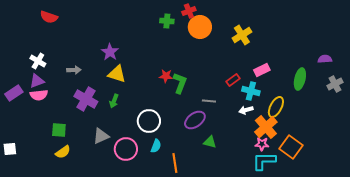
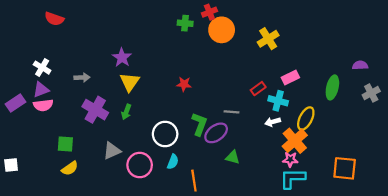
yellow triangle: (117, 74) -> (130, 82), turned 48
green L-shape: (180, 83) -> (199, 124), moved
orange square: (291, 147) -> (345, 168), moved, turned -30

